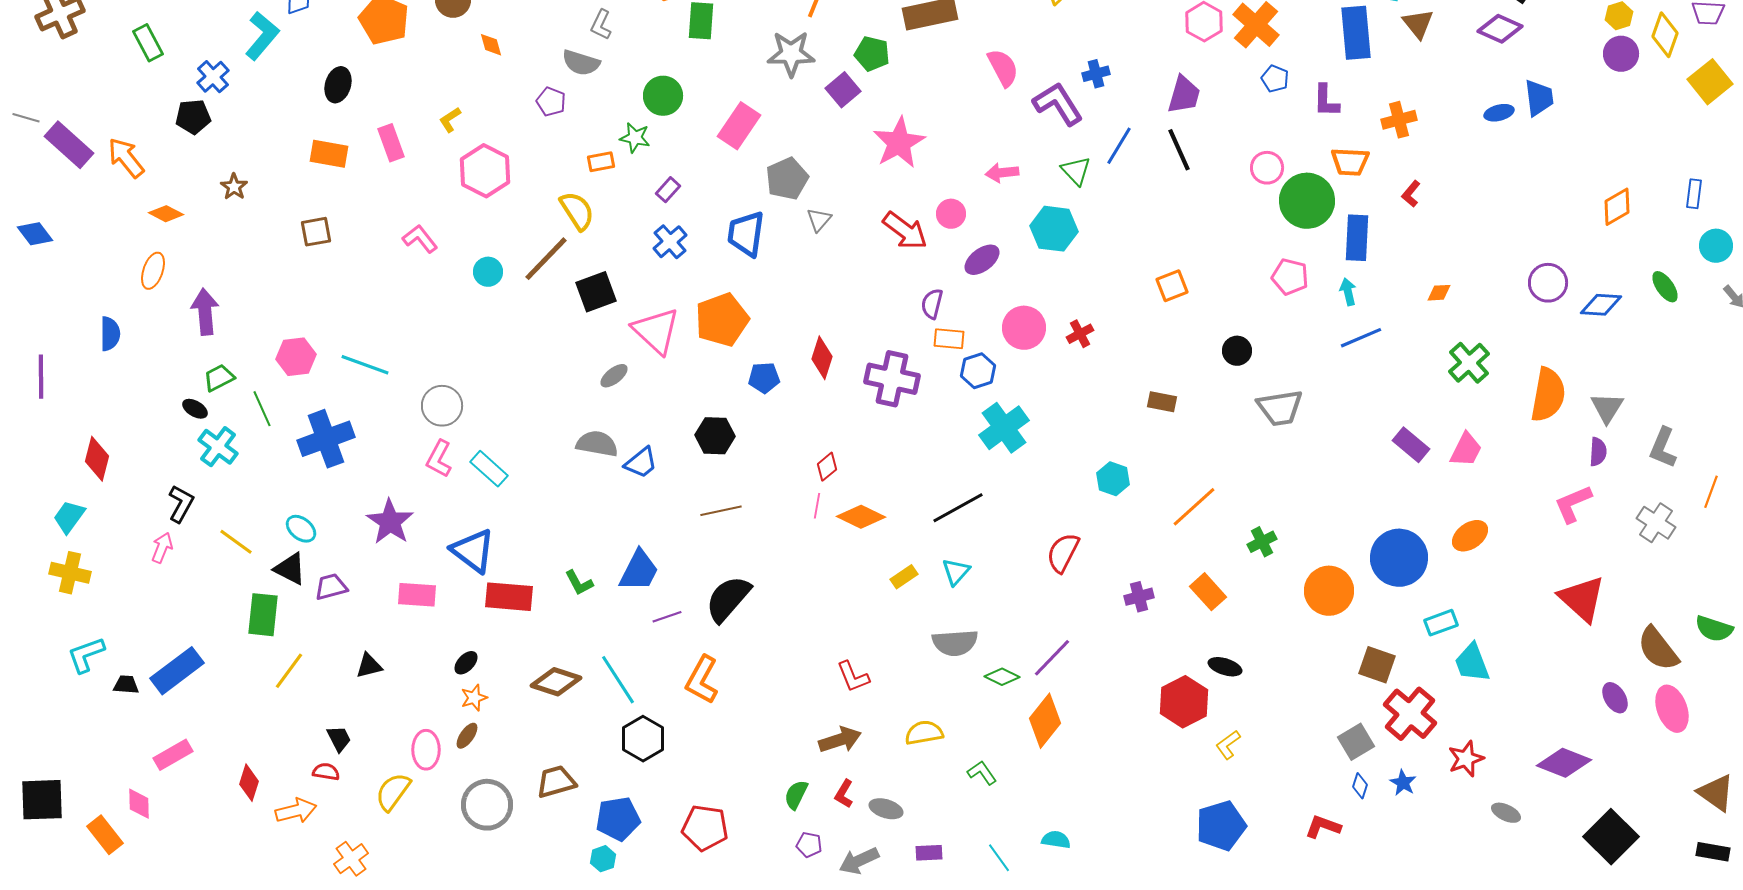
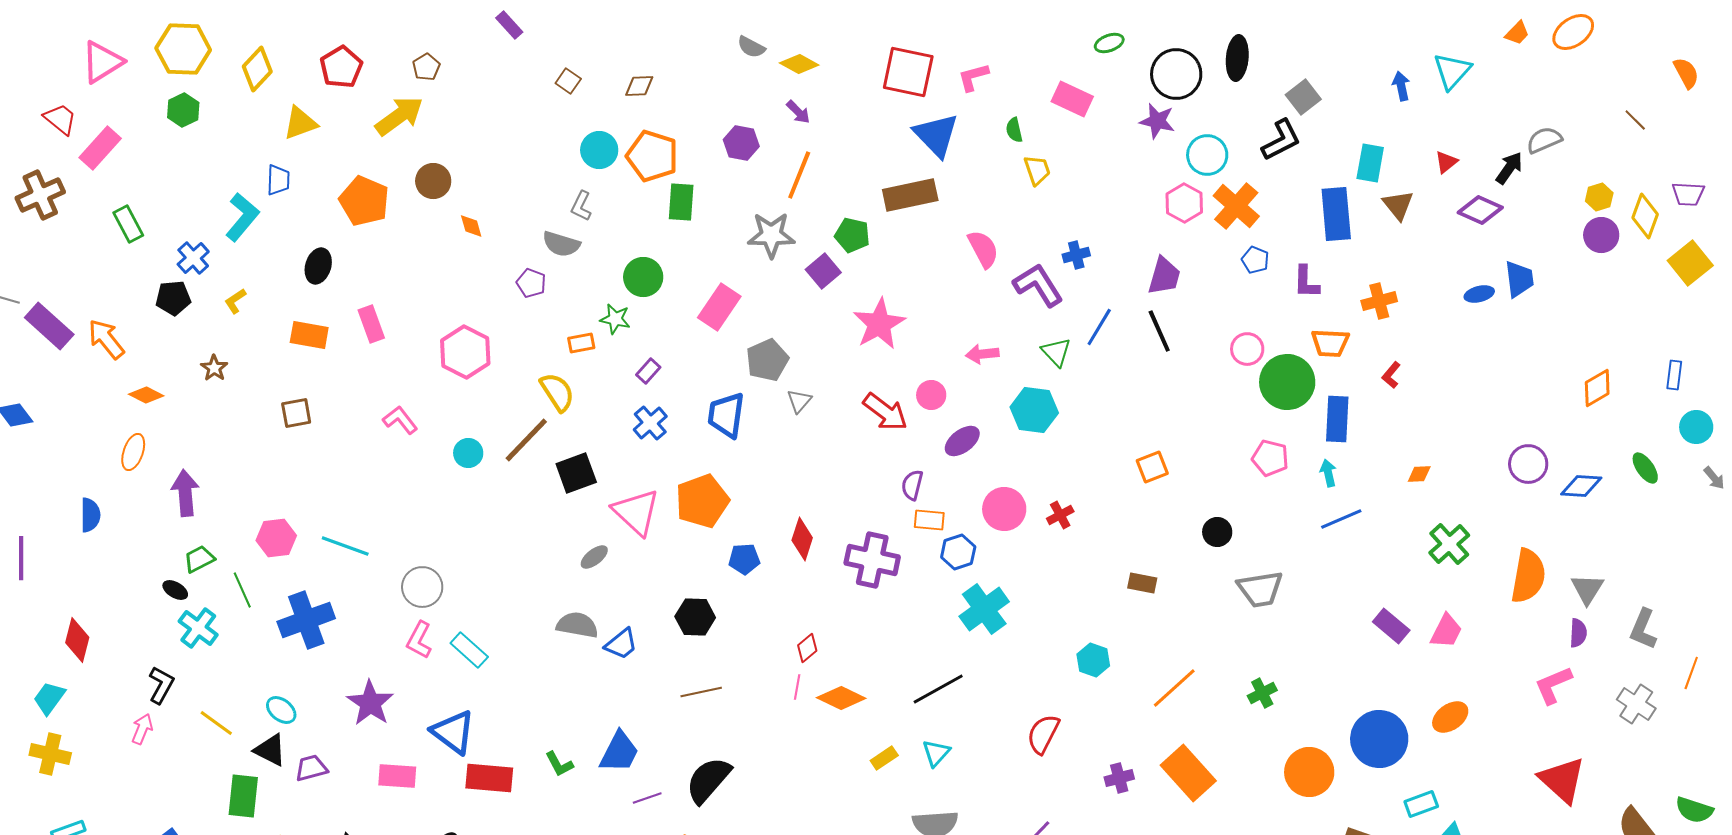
yellow L-shape: (450, 120) -> (235, 301), moved
green cross: (1262, 542) -> (1262, 693), moved
orange rectangle: (1208, 592) -> (1188, 773), size x1.5

